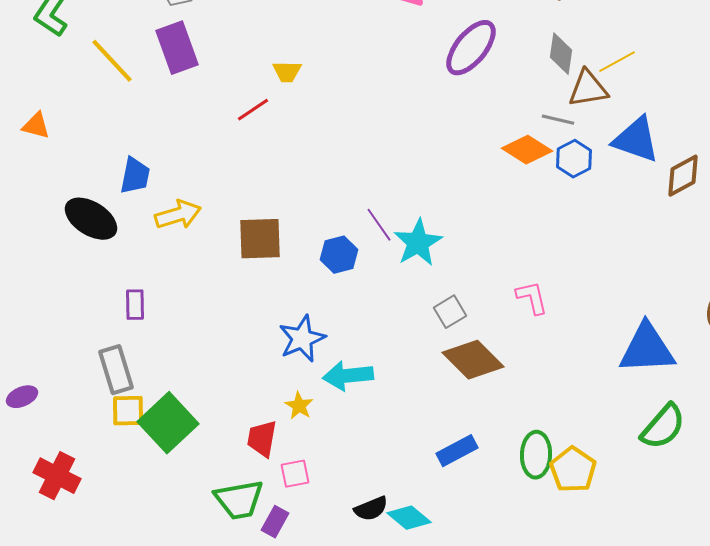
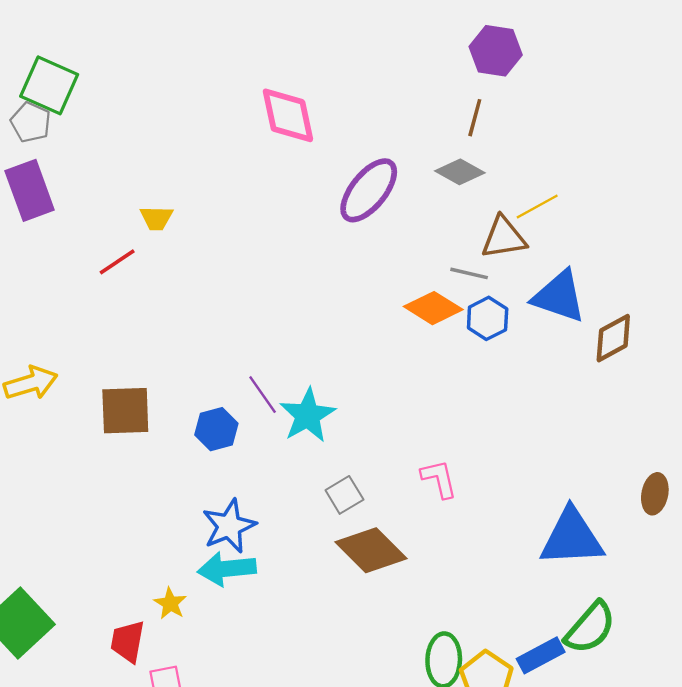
gray diamond: (561, 54) -> (460, 172), moved, turned -69
blue star: (302, 339) -> (229, 526), moved
blue rectangle: (457, 451) -> (541, 655), moved

